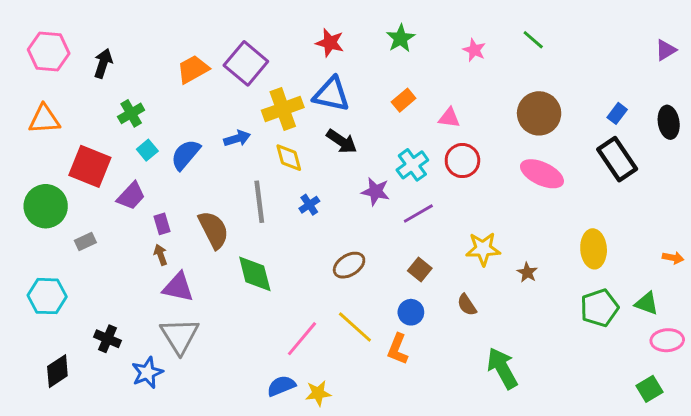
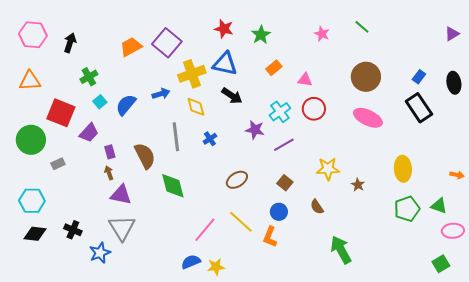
green star: (401, 38) -> (261, 35), moved
black diamond: (57, 371) -> (35, 234), moved, turned 40

